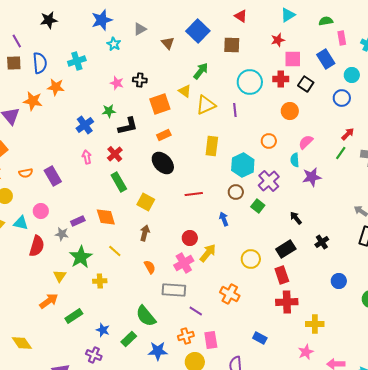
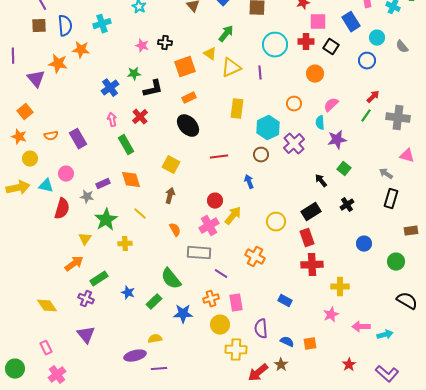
green rectangle: (119, 182) -> (126, 145), moved
green square: (258, 206) -> (344, 169), moved
purple cross: (94, 355) -> (86, 299), moved

